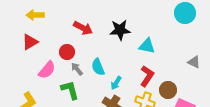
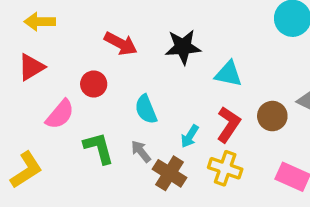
gray arrow: (77, 69) -> (141, 151), moved
cyan arrow: (116, 83) -> (190, 136), moved
brown circle: (168, 90) -> (272, 116), moved

